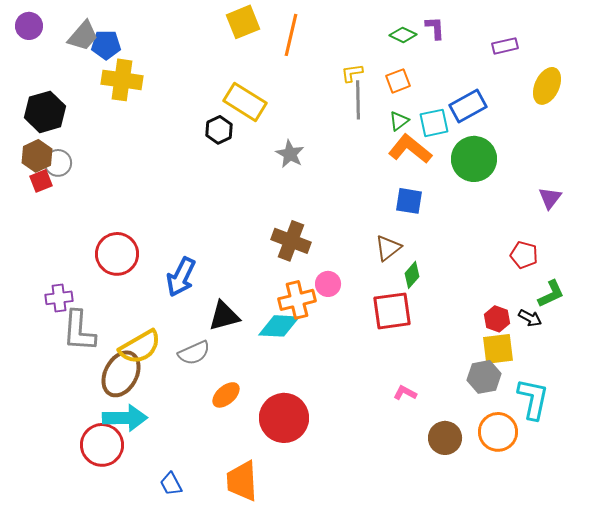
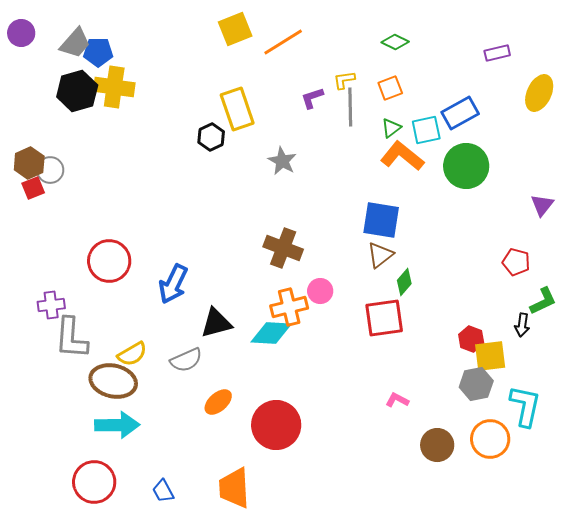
purple L-shape: (435, 28) -> (312, 98), moved, turned -105
orange line: (291, 35) -> (283, 42), turned 45
yellow rectangle: (245, 102) -> (237, 109), turned 39
black hexagon: (45, 112) -> (77, 91), moved
blue square: (409, 201) -> (381, 220), moved, size x1.4
black arrow: (530, 318) -> (522, 325), turned 70
red hexagon: (497, 319) -> (471, 339), moved
yellow semicircle: (140, 347) -> (132, 354), size x0.7
brown ellipse: (121, 374) -> (113, 381), turned 75
red circle: (102, 445) -> (94, 482), moved

